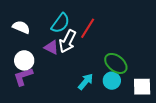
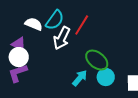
white semicircle: (21, 27) -> (34, 24), moved
purple triangle: (51, 47) -> (19, 44), moved
green ellipse: (116, 63) -> (97, 60), moved

